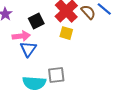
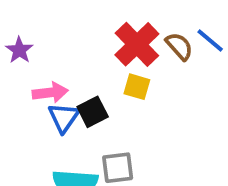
black square: (36, 21) -> (93, 112), moved

